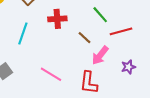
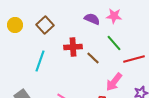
brown line: (84, 38) -> (93, 58), moved

